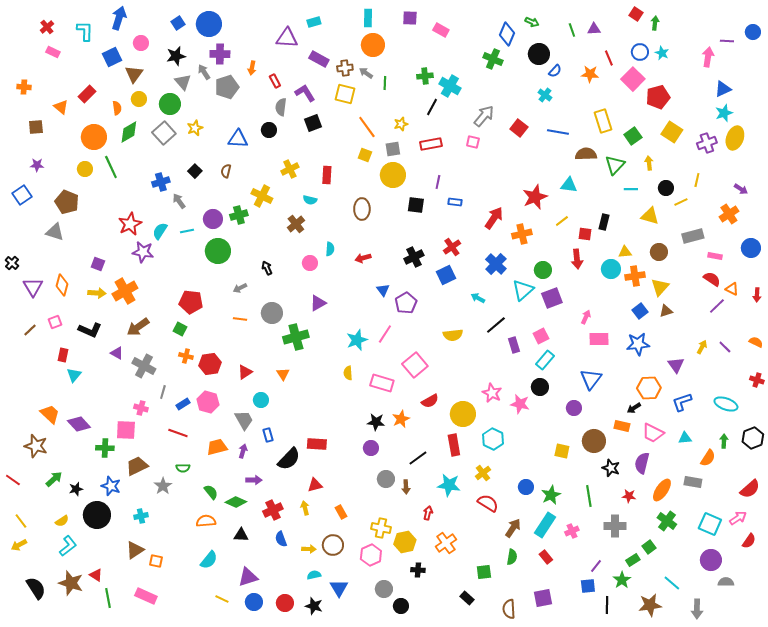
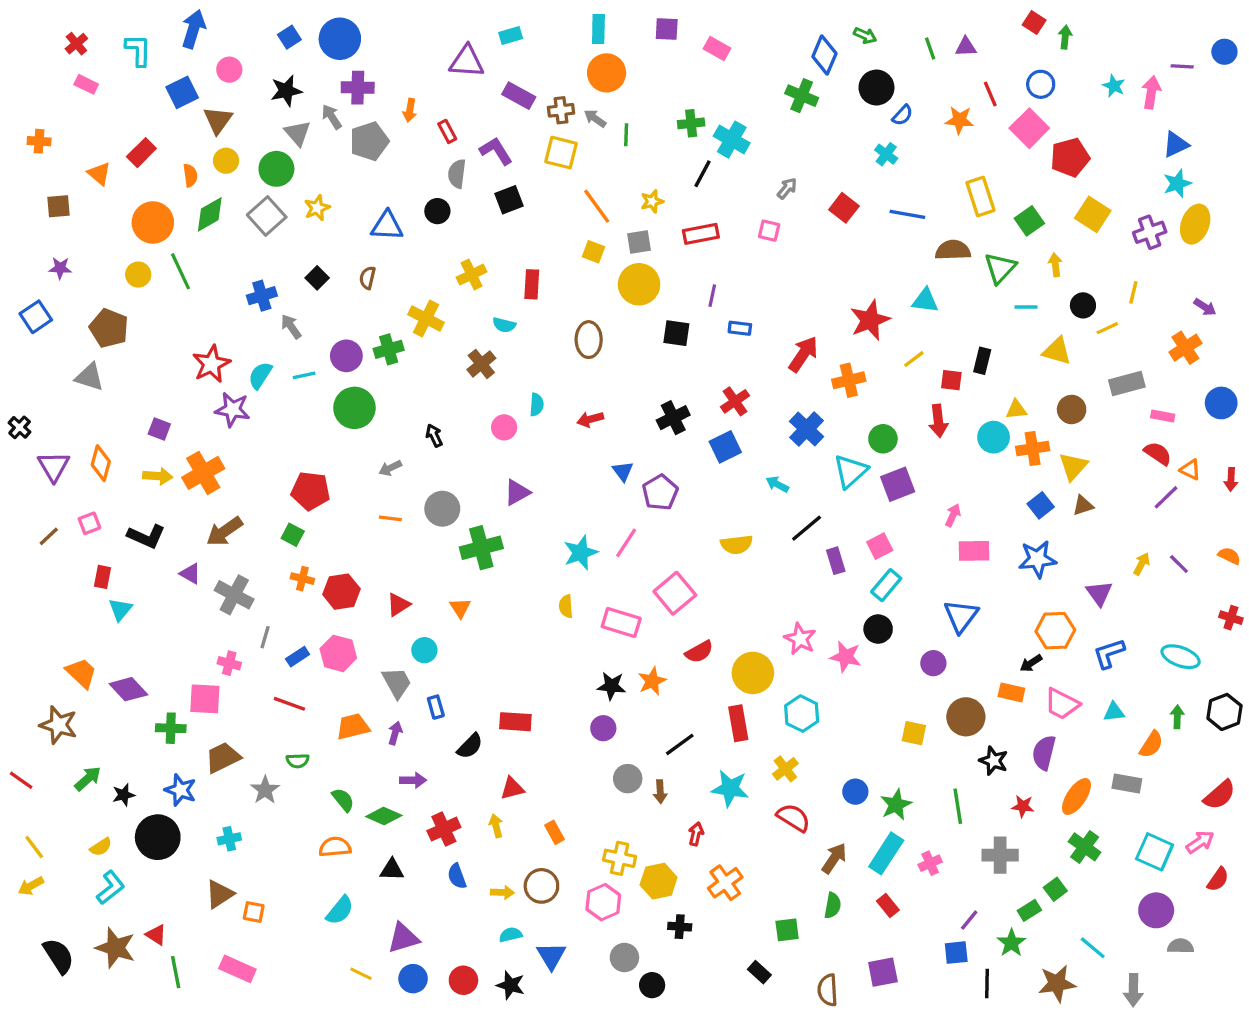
cyan star: (662, 53) -> (1114, 86), moved
gray arrow: (484, 116) -> (787, 188), size x0.6
black semicircle: (289, 459) -> (470, 746), size x0.7

